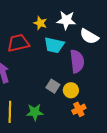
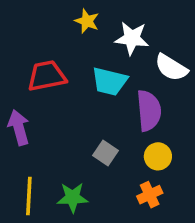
yellow star: (40, 23) -> (87, 21), moved
yellow circle: (71, 90) -> (158, 156), moved

